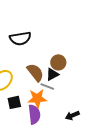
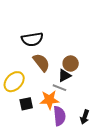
brown semicircle: (35, 72) -> (41, 62), moved
purple semicircle: (34, 114) -> (59, 116), moved
black arrow: (72, 115) -> (85, 117), turned -48

